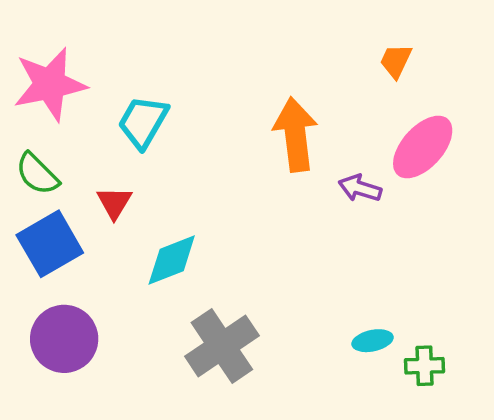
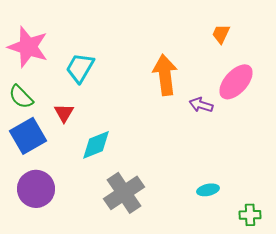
pink star: (50, 84) -> (28, 47), turned 30
green cross: (424, 366) -> (250, 215), moved

